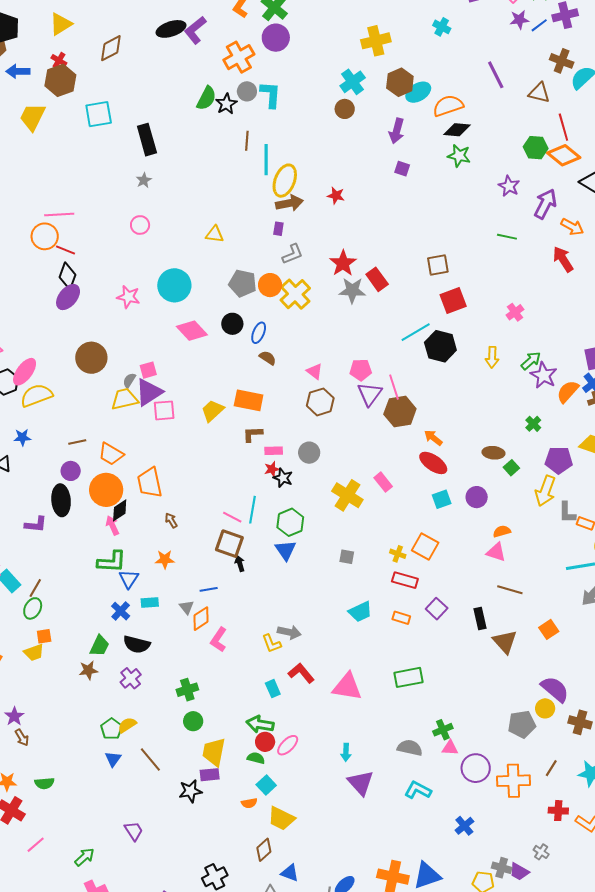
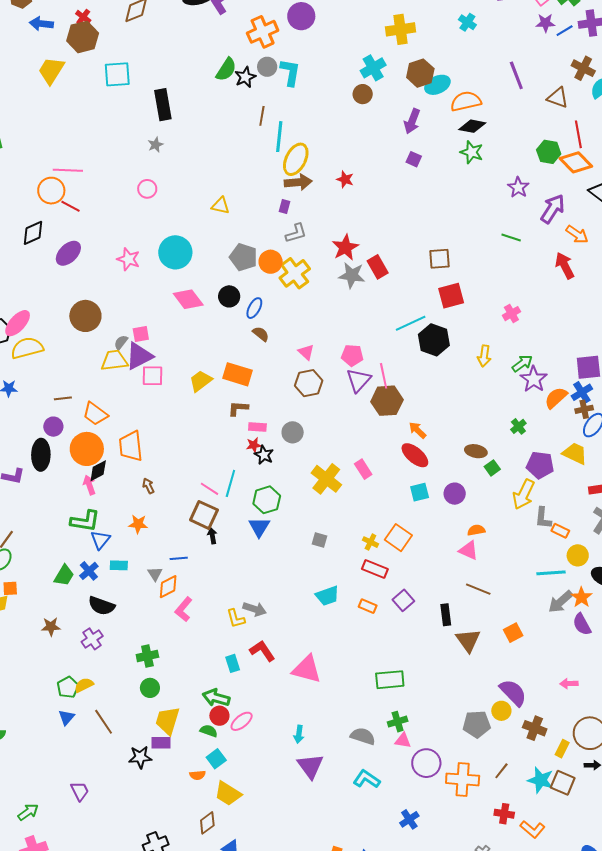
black diamond: (68, 276) -> (33, 233), moved, turned 40
green trapezoid: (100, 646) -> (64, 575), moved
green rectangle: (408, 677) -> (390, 680), moved

